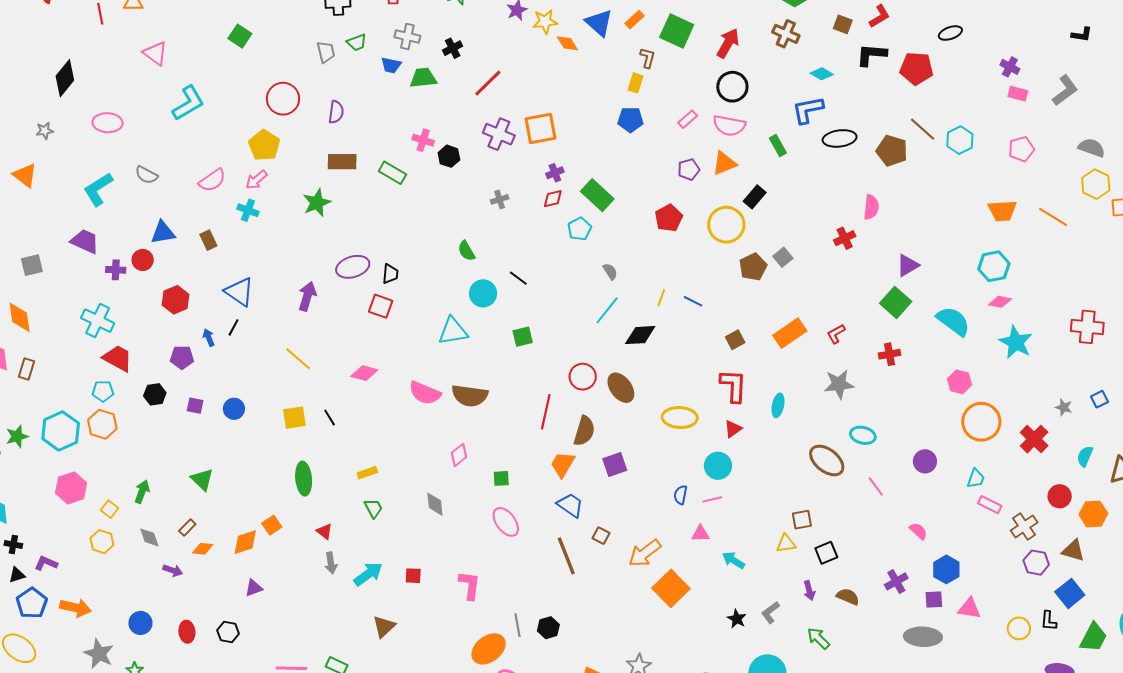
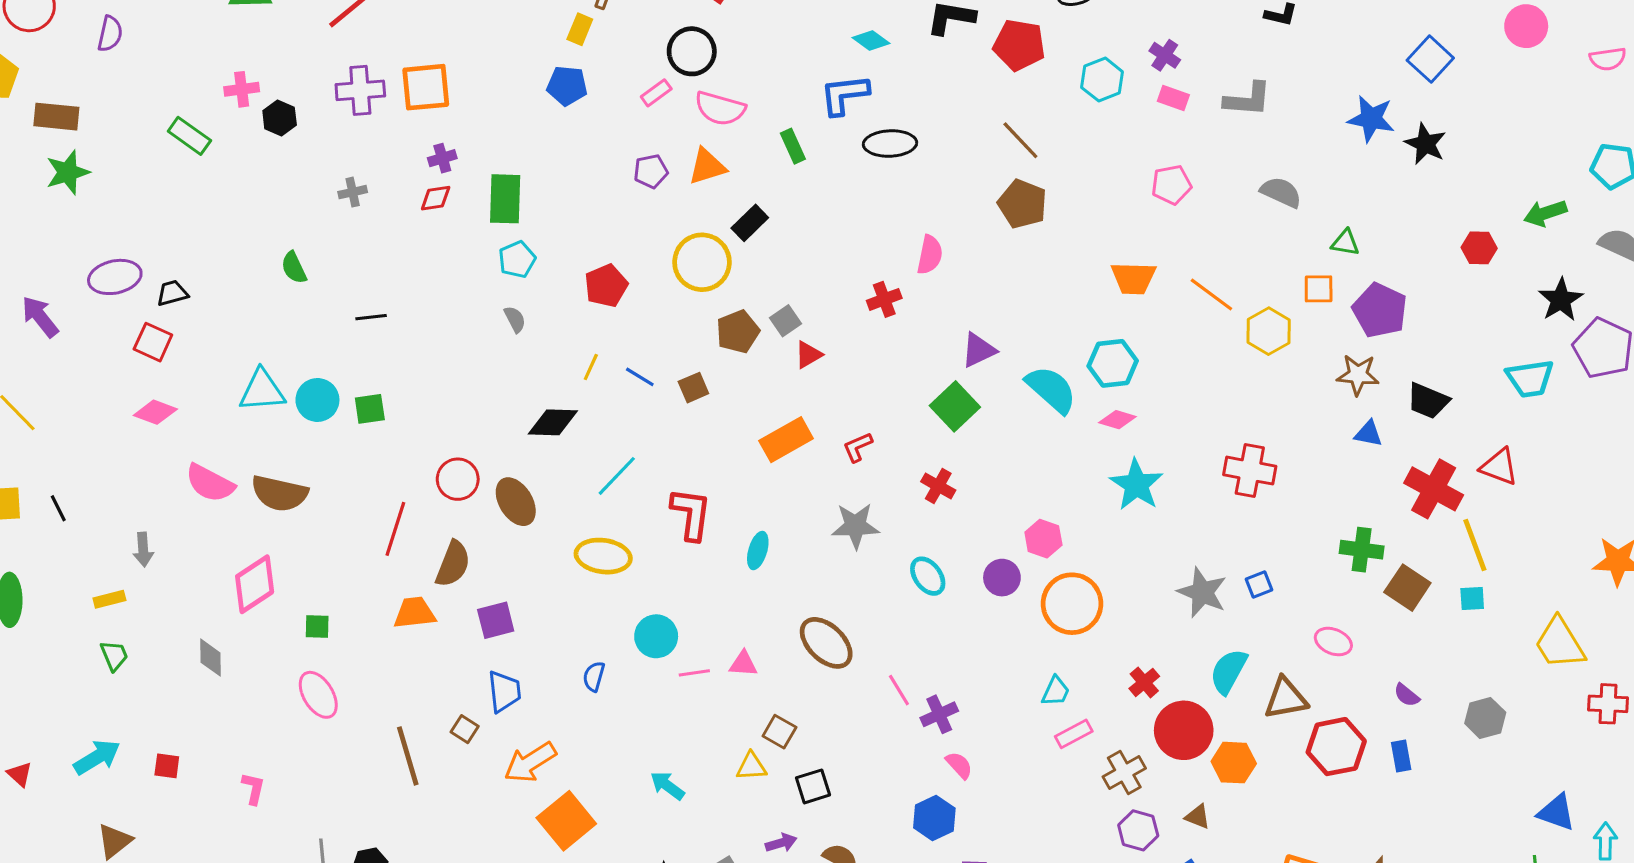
black circle: (732, 87) -> (692, 51), moved
gray L-shape: (1065, 90) -> (1248, 99), turned 36
purple cross: (499, 134) -> (360, 90), turned -32
pink cross: (423, 140) -> (242, 89), turned -30
cyan hexagon: (960, 140) -> (1102, 80), moved
brown pentagon: (892, 151) -> (1022, 204), moved
brown rectangle: (342, 162) -> (56, 117), moved
yellow hexagon: (1096, 184) -> (1269, 331), moved
green rectangle: (597, 195) -> (505, 199), turned 44
red pentagon: (669, 218) -> (606, 286), moved
cyan pentagon: (580, 229) -> (517, 259), moved
black trapezoid: (390, 274) -> (172, 293), turned -115
black line: (518, 278) -> (371, 317), turned -48
cyan circle: (483, 293) -> (317, 400), moved
purple arrow: (307, 296) -> (40, 317), turned -60
cyan line: (607, 310) -> (617, 476), moved
cyan semicircle: (953, 321) -> (1051, 389), moved
brown square: (735, 340) -> (693, 388), moved
red cross: (889, 354) -> (938, 486), turned 35
pink diamond: (364, 373) -> (155, 412), moved
gray star: (1064, 407) -> (1202, 592), size x1.8
red triangle: (733, 429) -> (808, 355), moved
cyan ellipse: (863, 435) -> (928, 576), moved, turned 35
red cross: (1034, 439) -> (1144, 682), moved, size x0.7
pink diamond: (459, 455) -> (255, 584), size x1.6
cyan semicircle: (1085, 456) -> (1229, 671), size x1.4
purple circle: (925, 461) -> (1002, 578), moved
orange trapezoid: (563, 464) -> (415, 613), turned 48
red circle: (1060, 496) -> (1184, 730), size x1.6
pink line: (712, 499) -> (694, 673), moved
blue trapezoid: (570, 505) -> (504, 691), moved, turned 44
pink rectangle: (990, 505) -> (1074, 734), turned -60
brown square: (802, 520) -> (779, 732), turned 35
red triangle: (324, 531) -> (20, 774), moved
pink triangle: (700, 534) -> (743, 664), moved
brown triangle: (1073, 551) -> (1198, 817), size x0.7
gray arrow: (331, 563) -> (143, 550), moved
blue hexagon: (946, 569) -> (934, 818), moved
purple cross: (896, 581) -> (939, 714), moved
pink L-shape: (470, 585) -> (253, 788), size x0.7
purple arrow: (809, 590) -> (781, 843), turned -96

